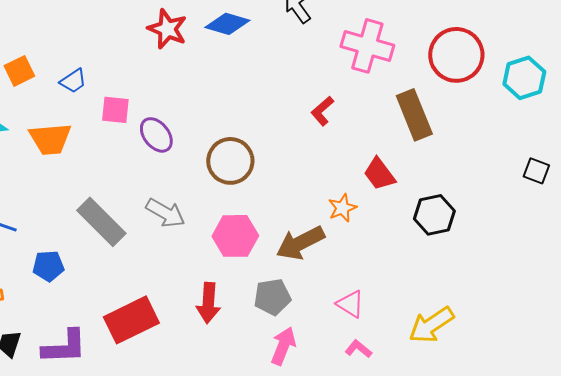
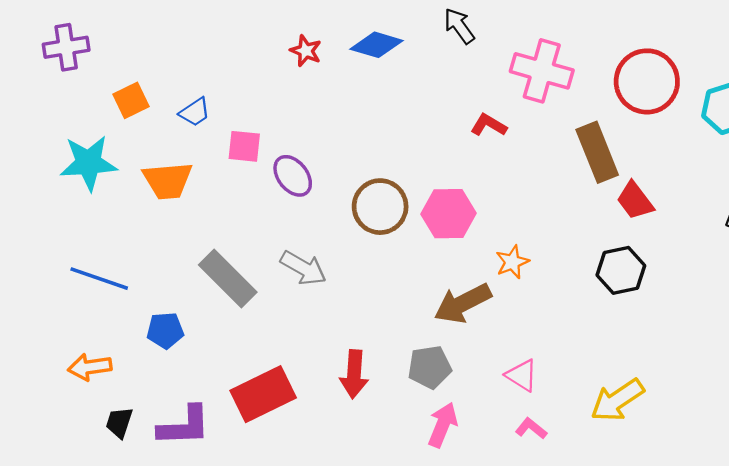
red star: (167, 29) -> (306, 51), size x0.7
red L-shape: (322, 111) -> (489, 125), moved, turned 72
red trapezoid: (379, 174) -> (635, 201), moved
pink hexagon: (235, 236) -> (449, 214), moved

